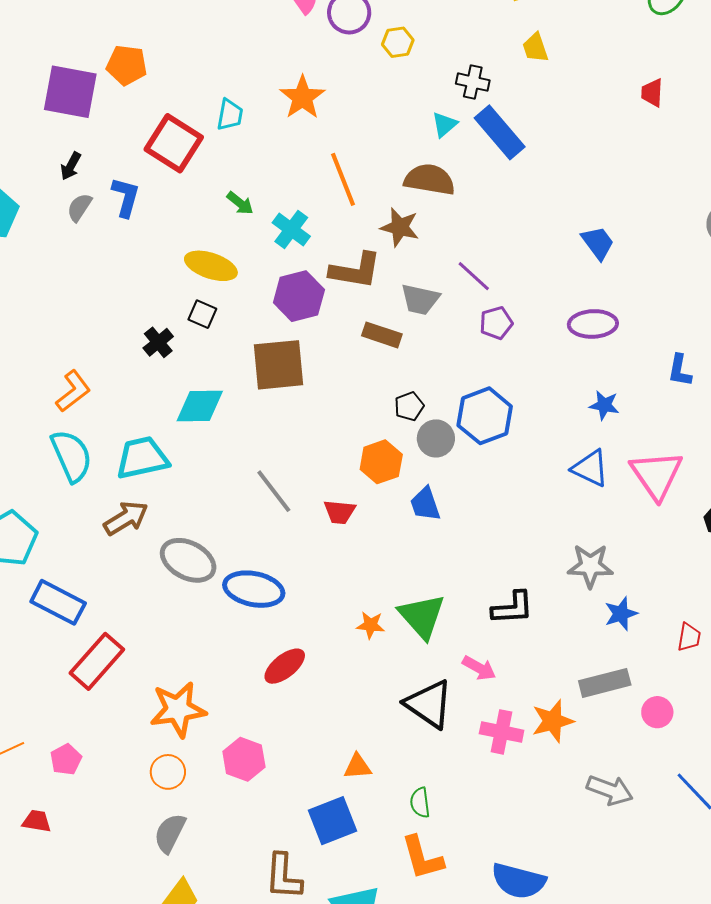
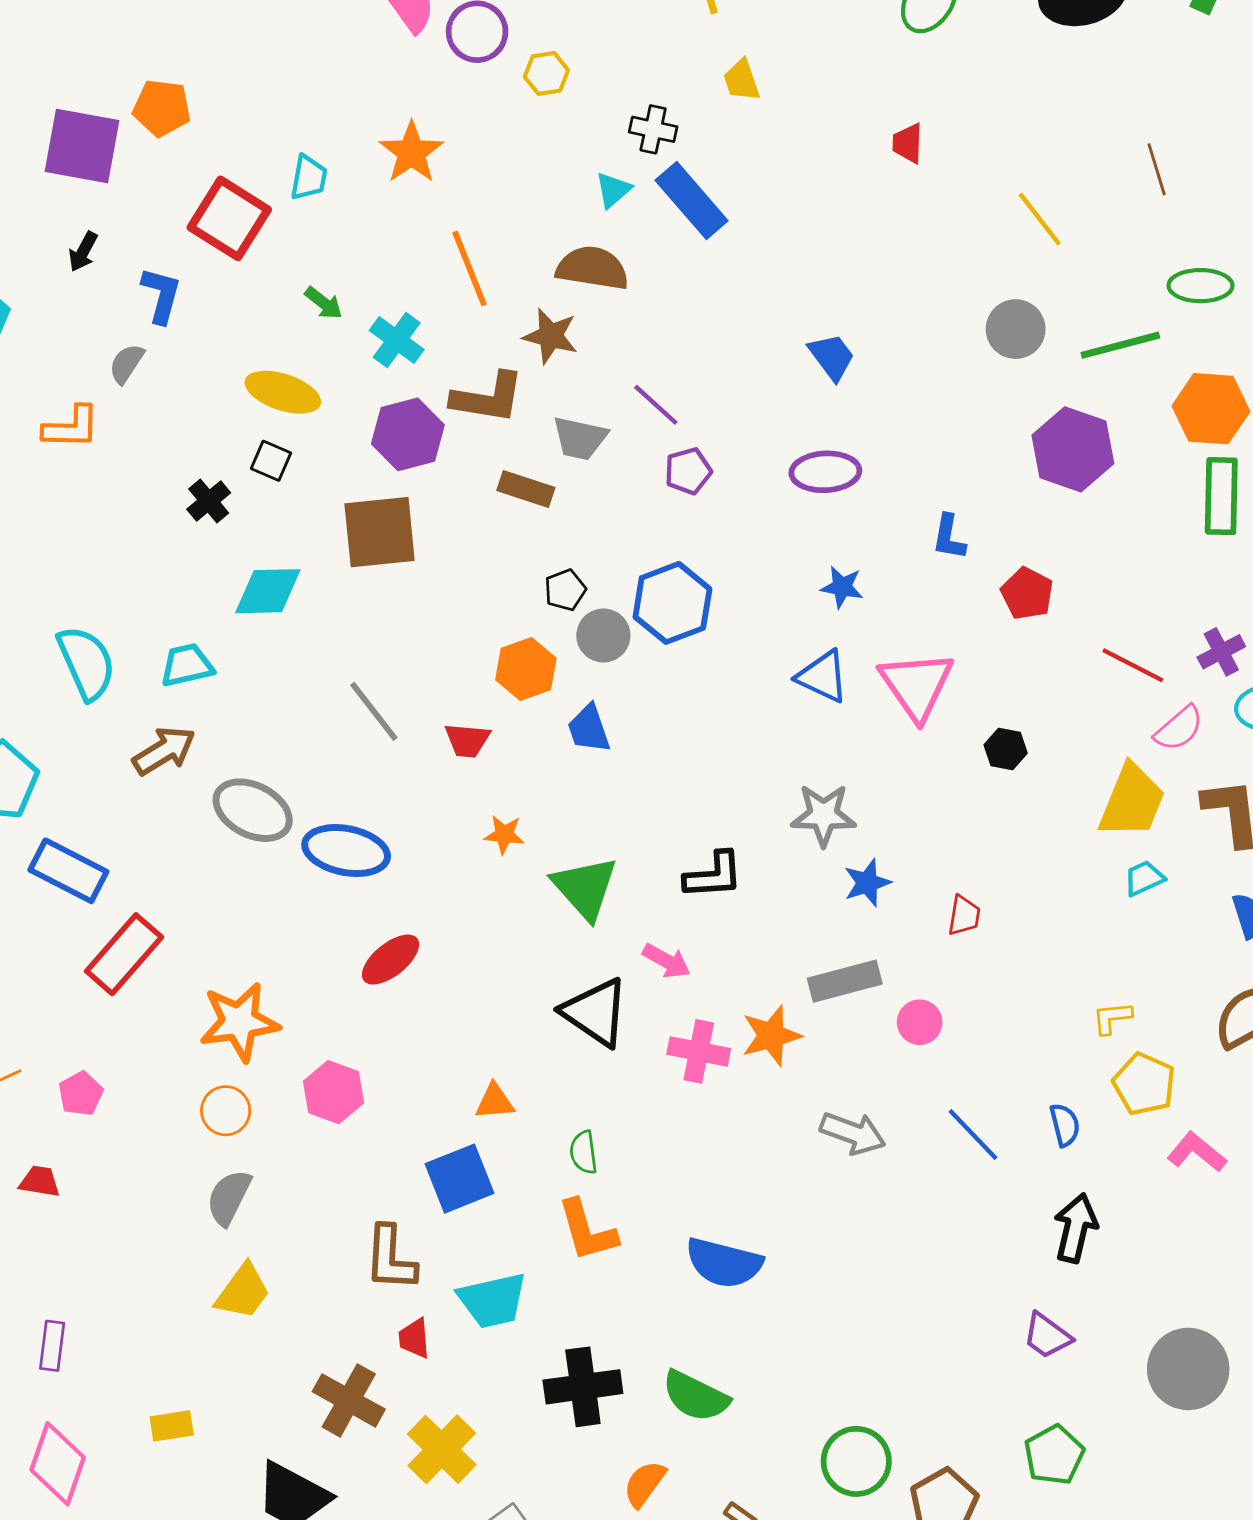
gray semicircle: (79, 207) -> (127, 364), moved
orange L-shape: (73, 391) -> (71, 427), moved, turned 39
cyan trapezoid: (142, 458) -> (187, 665), size x0.7
orange star: (371, 625) -> (504, 835), moved

